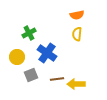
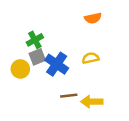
yellow semicircle: (77, 34) -> (91, 58), moved, turned 72
gray square: (31, 75) -> (37, 57), moved

